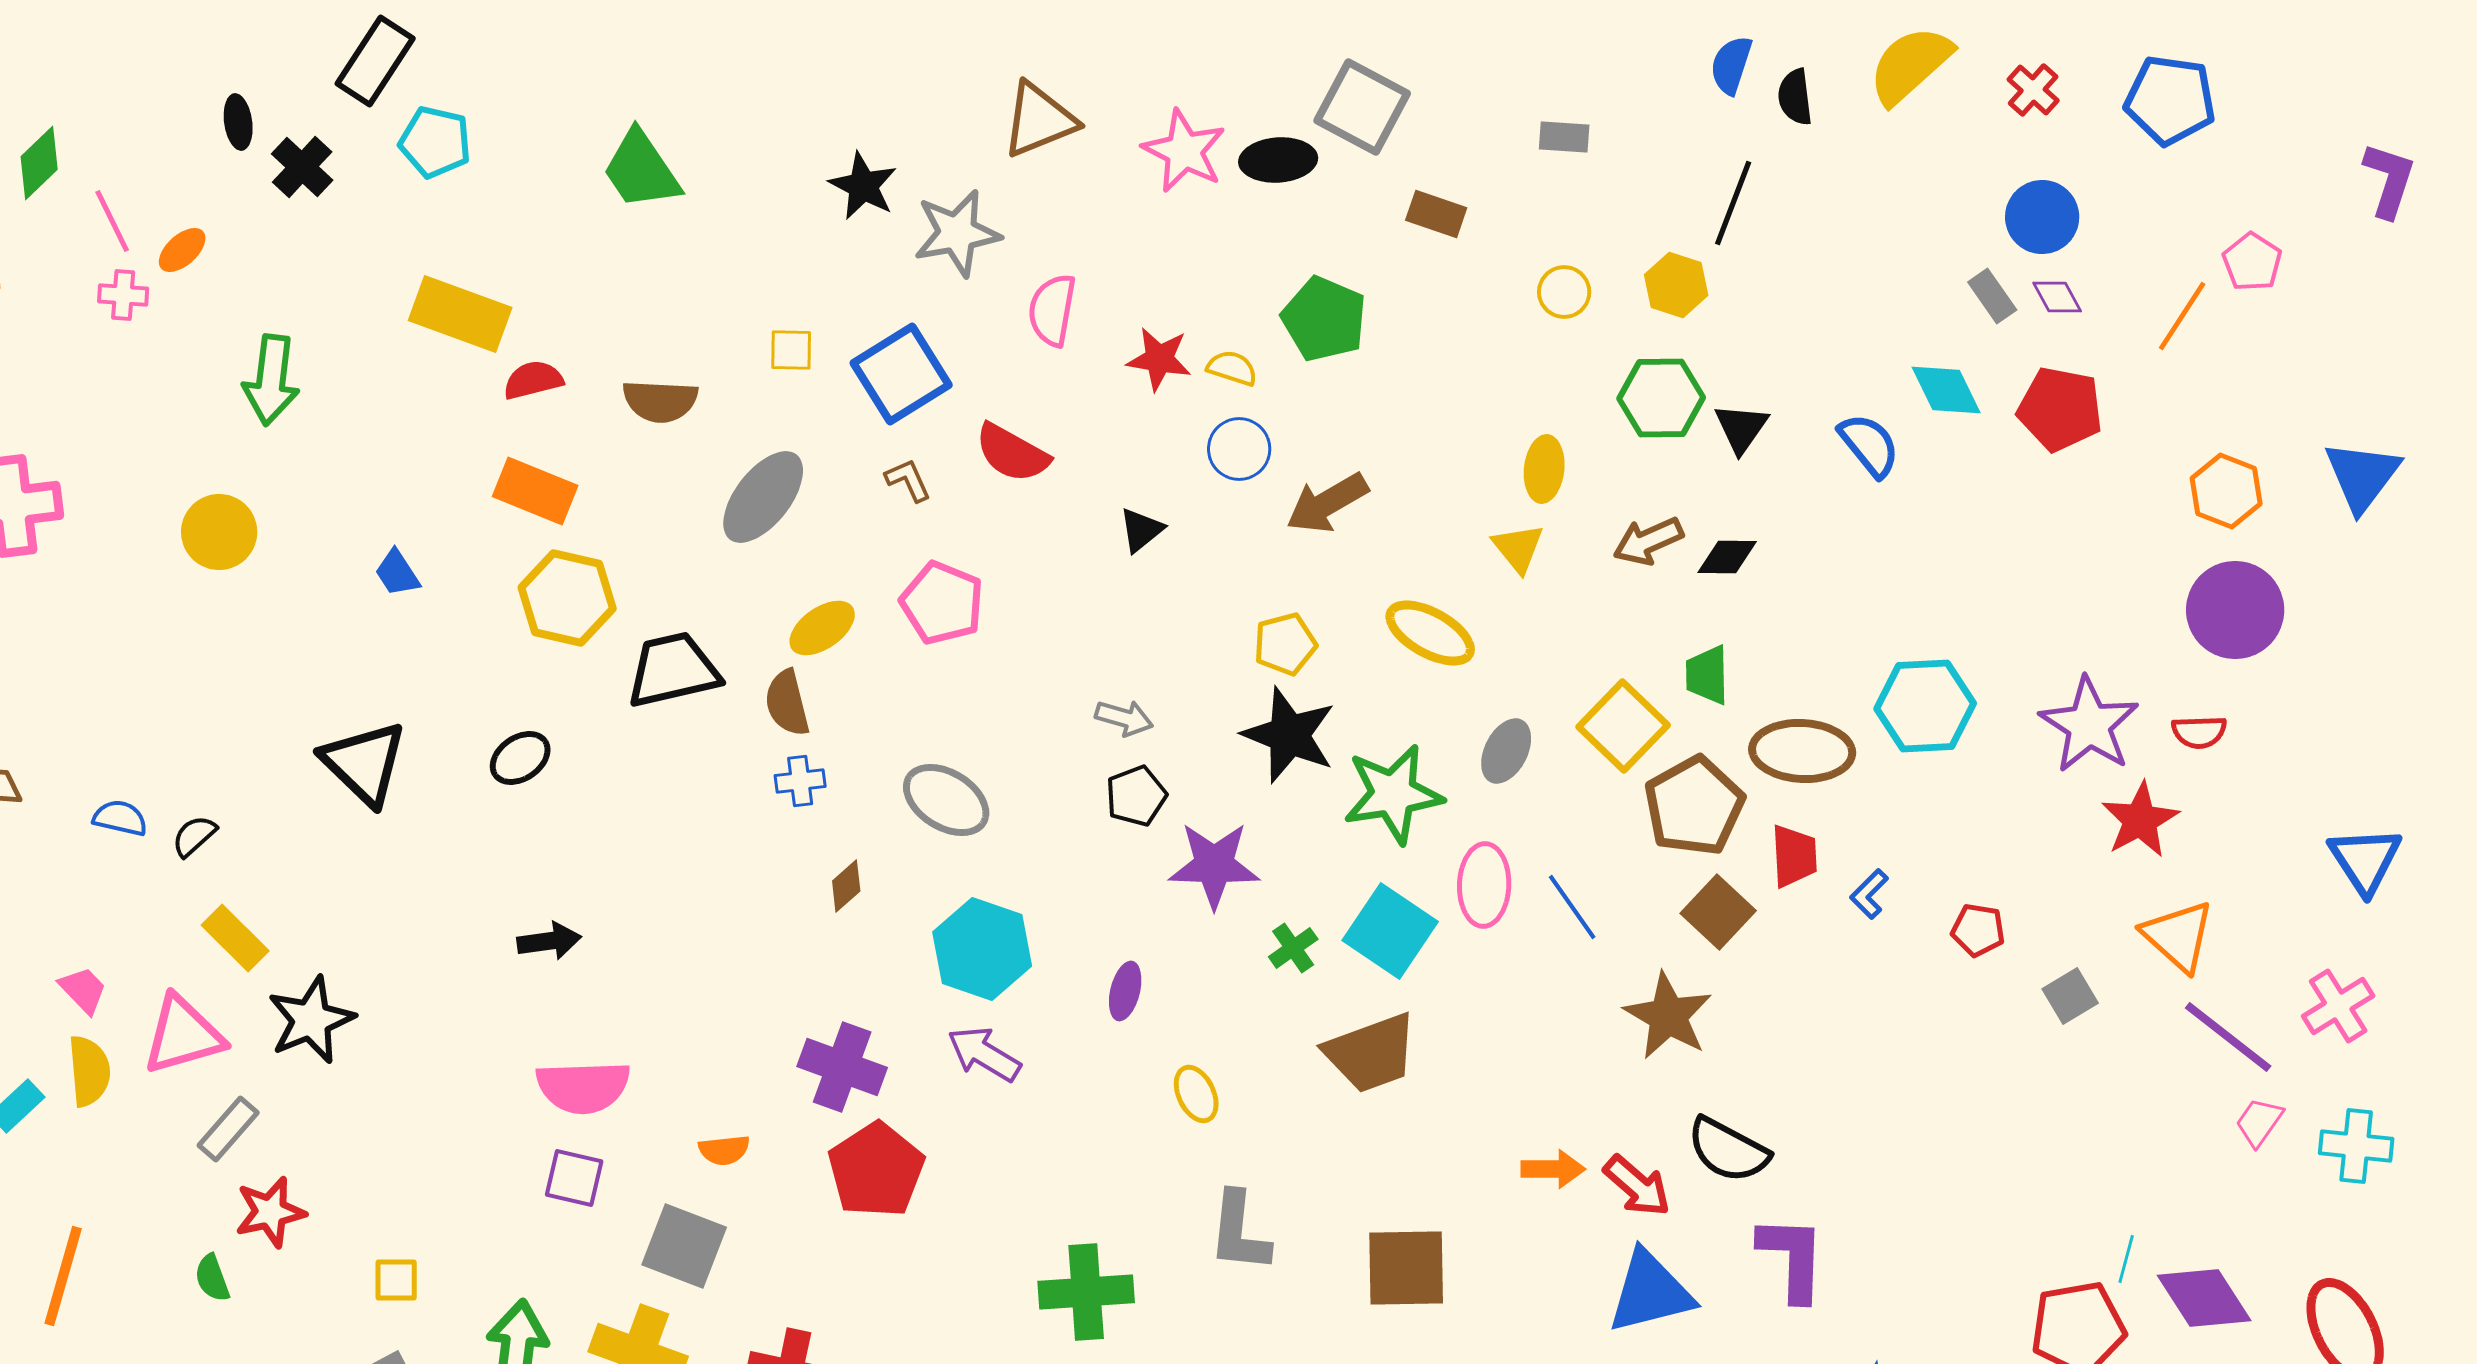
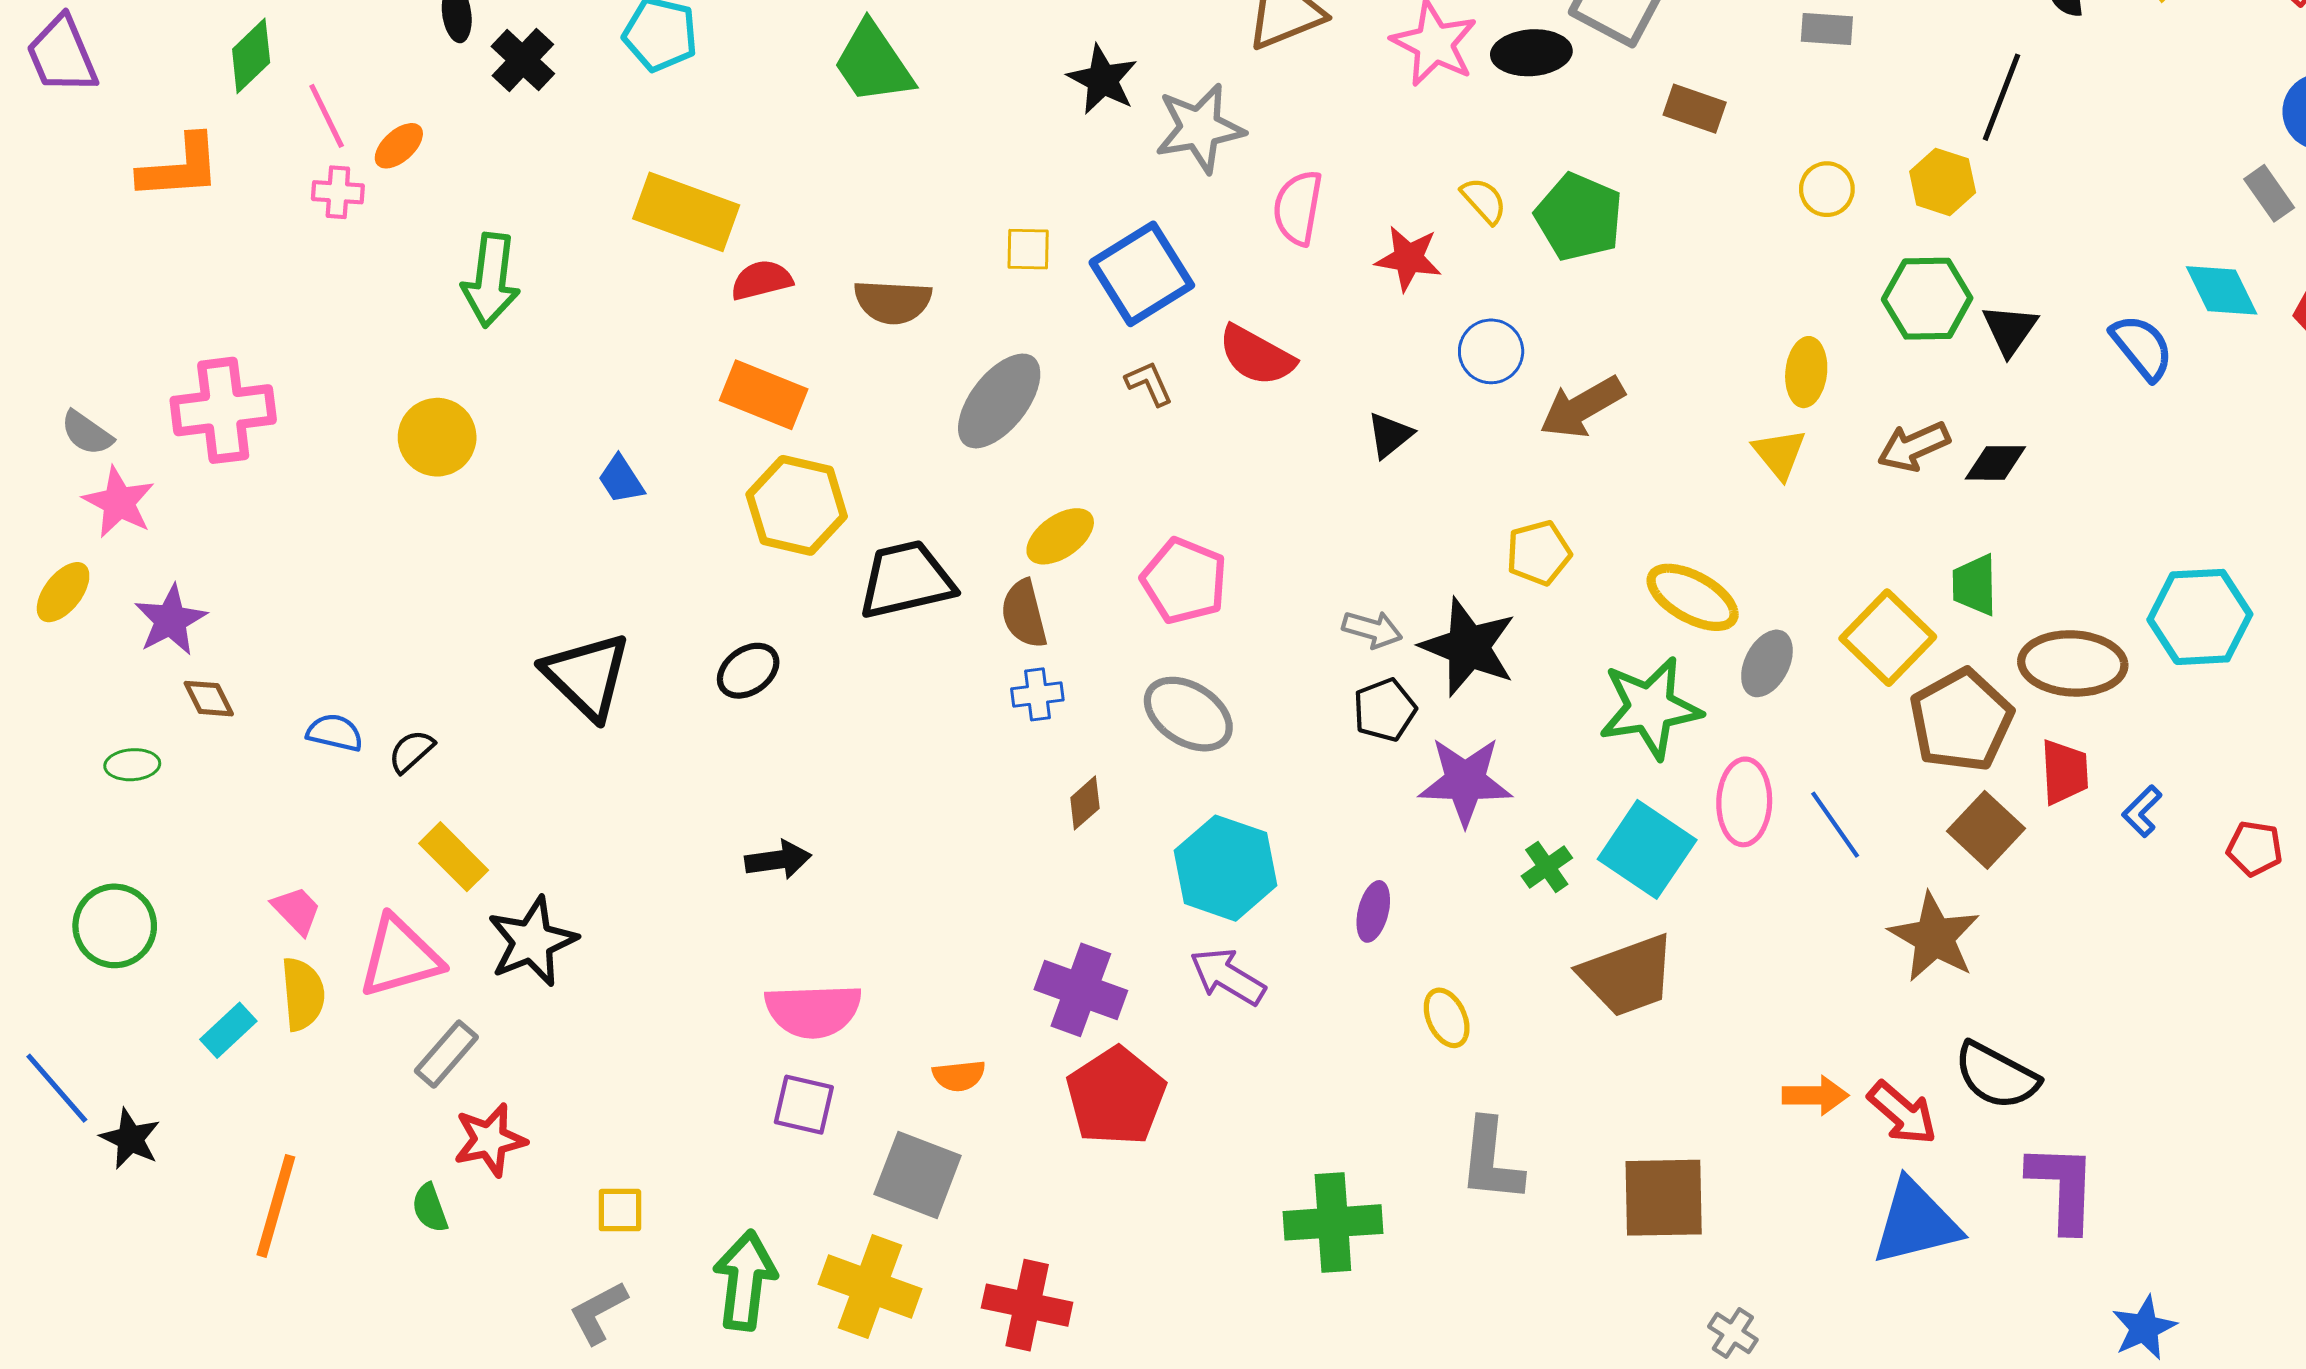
yellow semicircle: (1232, 368) -> (1484, 201), moved, turned 30
pink pentagon: (942, 603) -> (1184, 581), moved
yellow ellipse: (1430, 633) -> (1693, 597), moved
black star: (1289, 735) -> (1468, 647), moved

